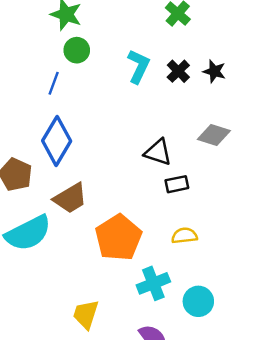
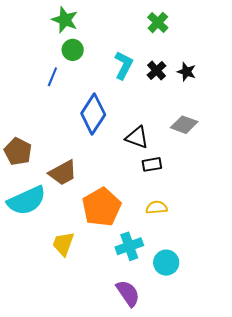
blue diamond: (57, 141) -> (93, 114), moved
yellow trapezoid: (86, 314) -> (63, 244), moved

